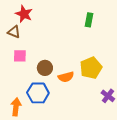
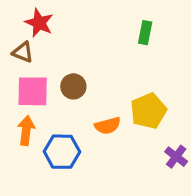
pink square: (20, 56) -> (33, 91), size x1.5
brown circle: (45, 68) -> (73, 86), moved
orange arrow: (16, 107) -> (26, 130), moved

